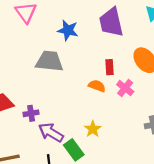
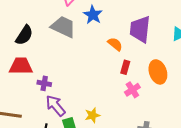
blue star: (68, 30) -> (93, 15), moved
gray trapezoid: (49, 61) -> (63, 27), moved
orange semicircle: (97, 86) -> (115, 44), moved

